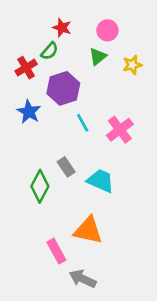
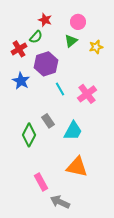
cyan trapezoid: (101, 181) -> (73, 131), turned 95
orange triangle: (88, 230) -> (77, 167), moved

